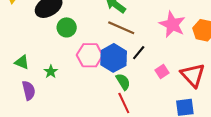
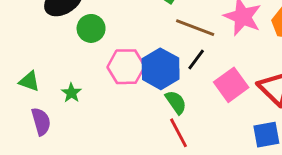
brown line: (121, 28) -> (195, 28), moved
pink square: (162, 71) -> (231, 85), size x1.6

